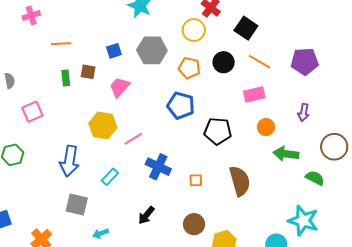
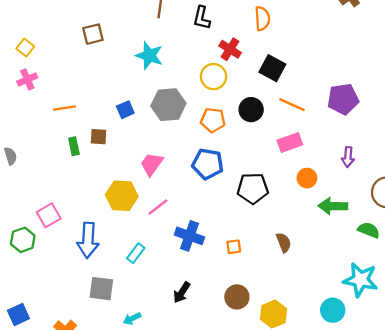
pink trapezoid: (119, 87) -> (152, 164), moved
pink square: (32, 112) -> (49, 215), moved
brown semicircle: (240, 181) -> (284, 242), size x0.6

